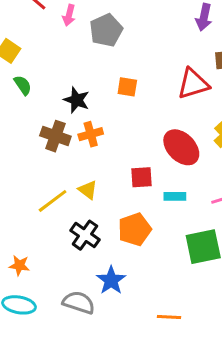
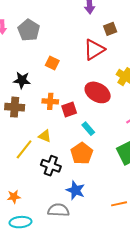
orange square: (127, 87) -> (52, 63), turned 32
orange cross: (91, 134) -> (50, 101), moved, turned 35
red square: (141, 177) -> (69, 109), moved
cyan rectangle: (175, 196) -> (88, 129), moved, turned 64

